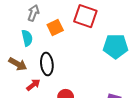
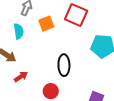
black ellipse: (47, 64) -> (64, 65), moved

